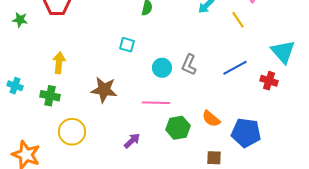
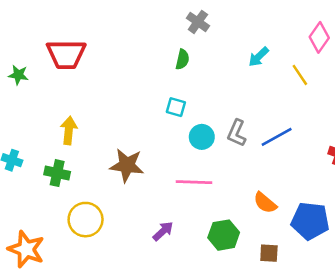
cyan square: (127, 45) -> (176, 107), moved
blue line: (235, 68) -> (277, 137), moved
green hexagon: (178, 128) -> (224, 235), moved

